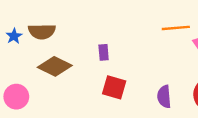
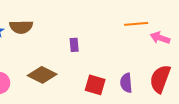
brown diamond: (55, 66) -> (42, 75), moved
red square: (114, 87) -> (95, 85), moved

